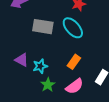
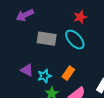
orange rectangle: (74, 62) -> (68, 73), moved

